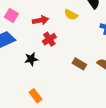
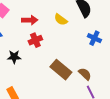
brown rectangle: (79, 64) -> (61, 70), size x1.5

